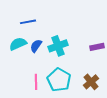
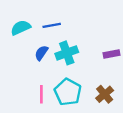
blue line: (28, 22) -> (52, 25), moved
cyan semicircle: (18, 44) -> (21, 28), moved

